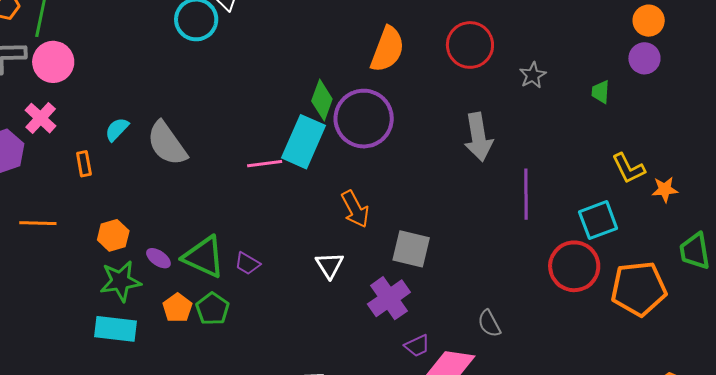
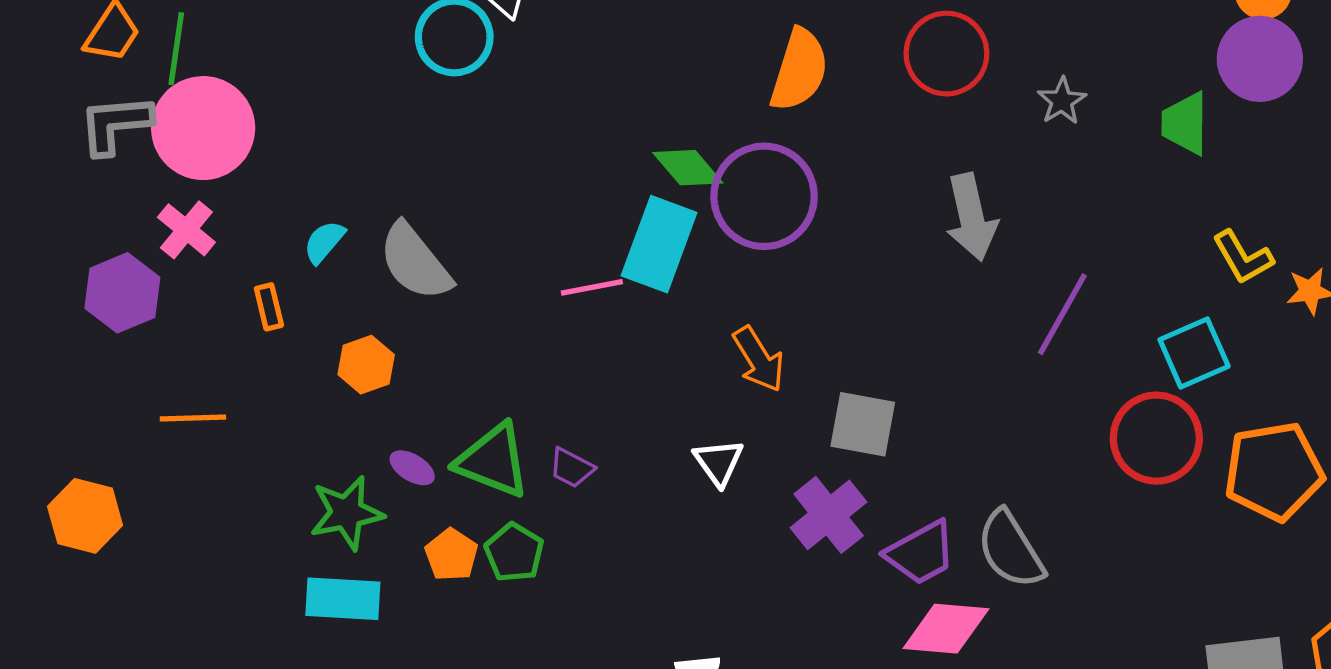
purple circle: (644, 58) -> (1260, 59), size x1.5
pink circle: (53, 62) -> (203, 128), size x1.4
green trapezoid: (601, 92) -> (1185, 123), size x1.5
green diamond: (322, 100) -> (688, 168), turned -57
purple line: (526, 194) -> (1062, 314), turned 33
orange hexagon: (113, 235) -> (366, 365), moved
gray semicircle: (489, 324) -> (1010, 549), size x1.6
purple trapezoid: (417, 346) -> (921, 553), moved, size x1.6

